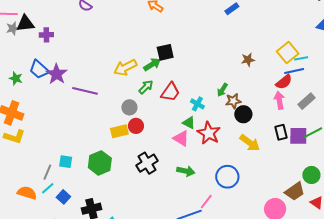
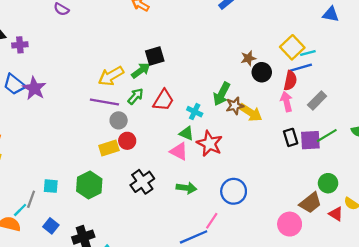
red semicircle: (284, 82) -> (290, 81), turned -36
green arrow: (222, 90) -> (222, 94), size x1.5
purple line: (85, 91) -> (104, 102), moved
black circle: (243, 114) -> (262, 72), moved
yellow arrow: (250, 143) -> (251, 113), moved
cyan line: (48, 188) -> (20, 210), moved

